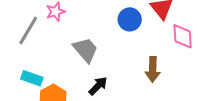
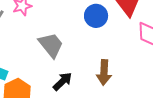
brown arrow: (153, 69) -> (104, 72), moved

